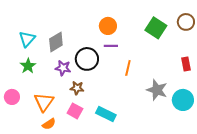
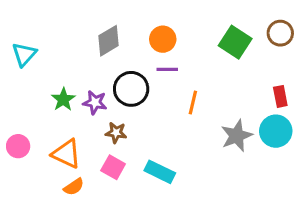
cyan triangle: (27, 39) -> (24, 54), moved
gray diamond: (56, 42) -> (108, 41), moved
green star: (28, 66) -> (63, 99), moved
gray star: (157, 90) -> (237, 136), turned 30
cyan circle: (183, 100) -> (276, 131), moved
orange triangle: (44, 102) -> (66, 154), turned -40

